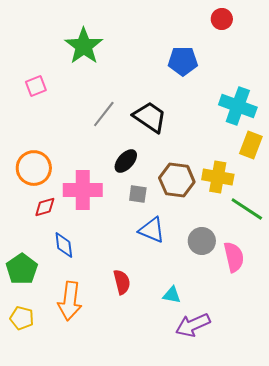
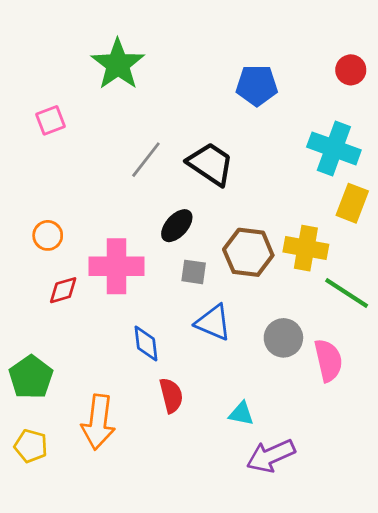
red circle: (222, 19) -> (351, 70), moved
orange circle: (34, 168) -> (48, 235), size x0.6
blue diamond: (64, 245) -> (146, 343), moved

